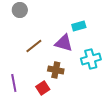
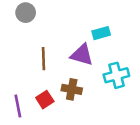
brown line: (34, 46) -> (44, 59), turned -54
red square: (43, 88) -> (45, 100), moved

